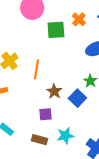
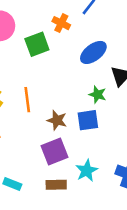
blue square: (77, 98) -> (88, 120), turned -36
purple square: (45, 114) -> (55, 152), size x1.5

